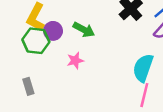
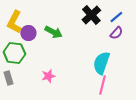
green hexagon: (36, 41) -> (14, 53), moved
pink star: (75, 61) -> (48, 76), moved

